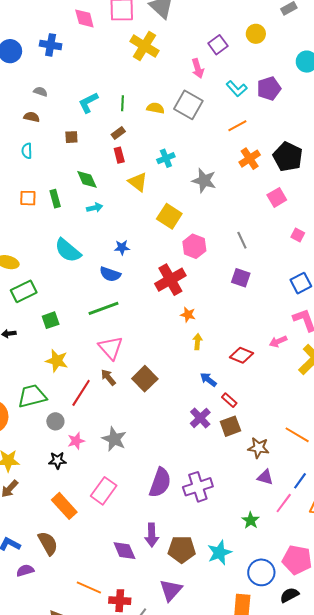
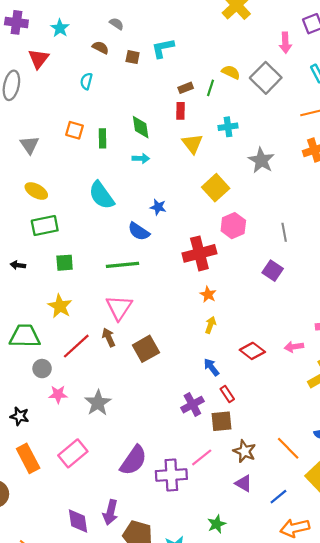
green line: (123, 103) -> (210, 88), moved
brown square: (71, 137) -> (133, 57), moved
black star: (57, 460) -> (20, 416), moved
pink line: (284, 503) -> (202, 457), moved

